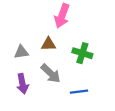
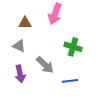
brown triangle: (48, 44) -> (25, 23), moved
gray triangle: (21, 52) -> (19, 46), turned 32

